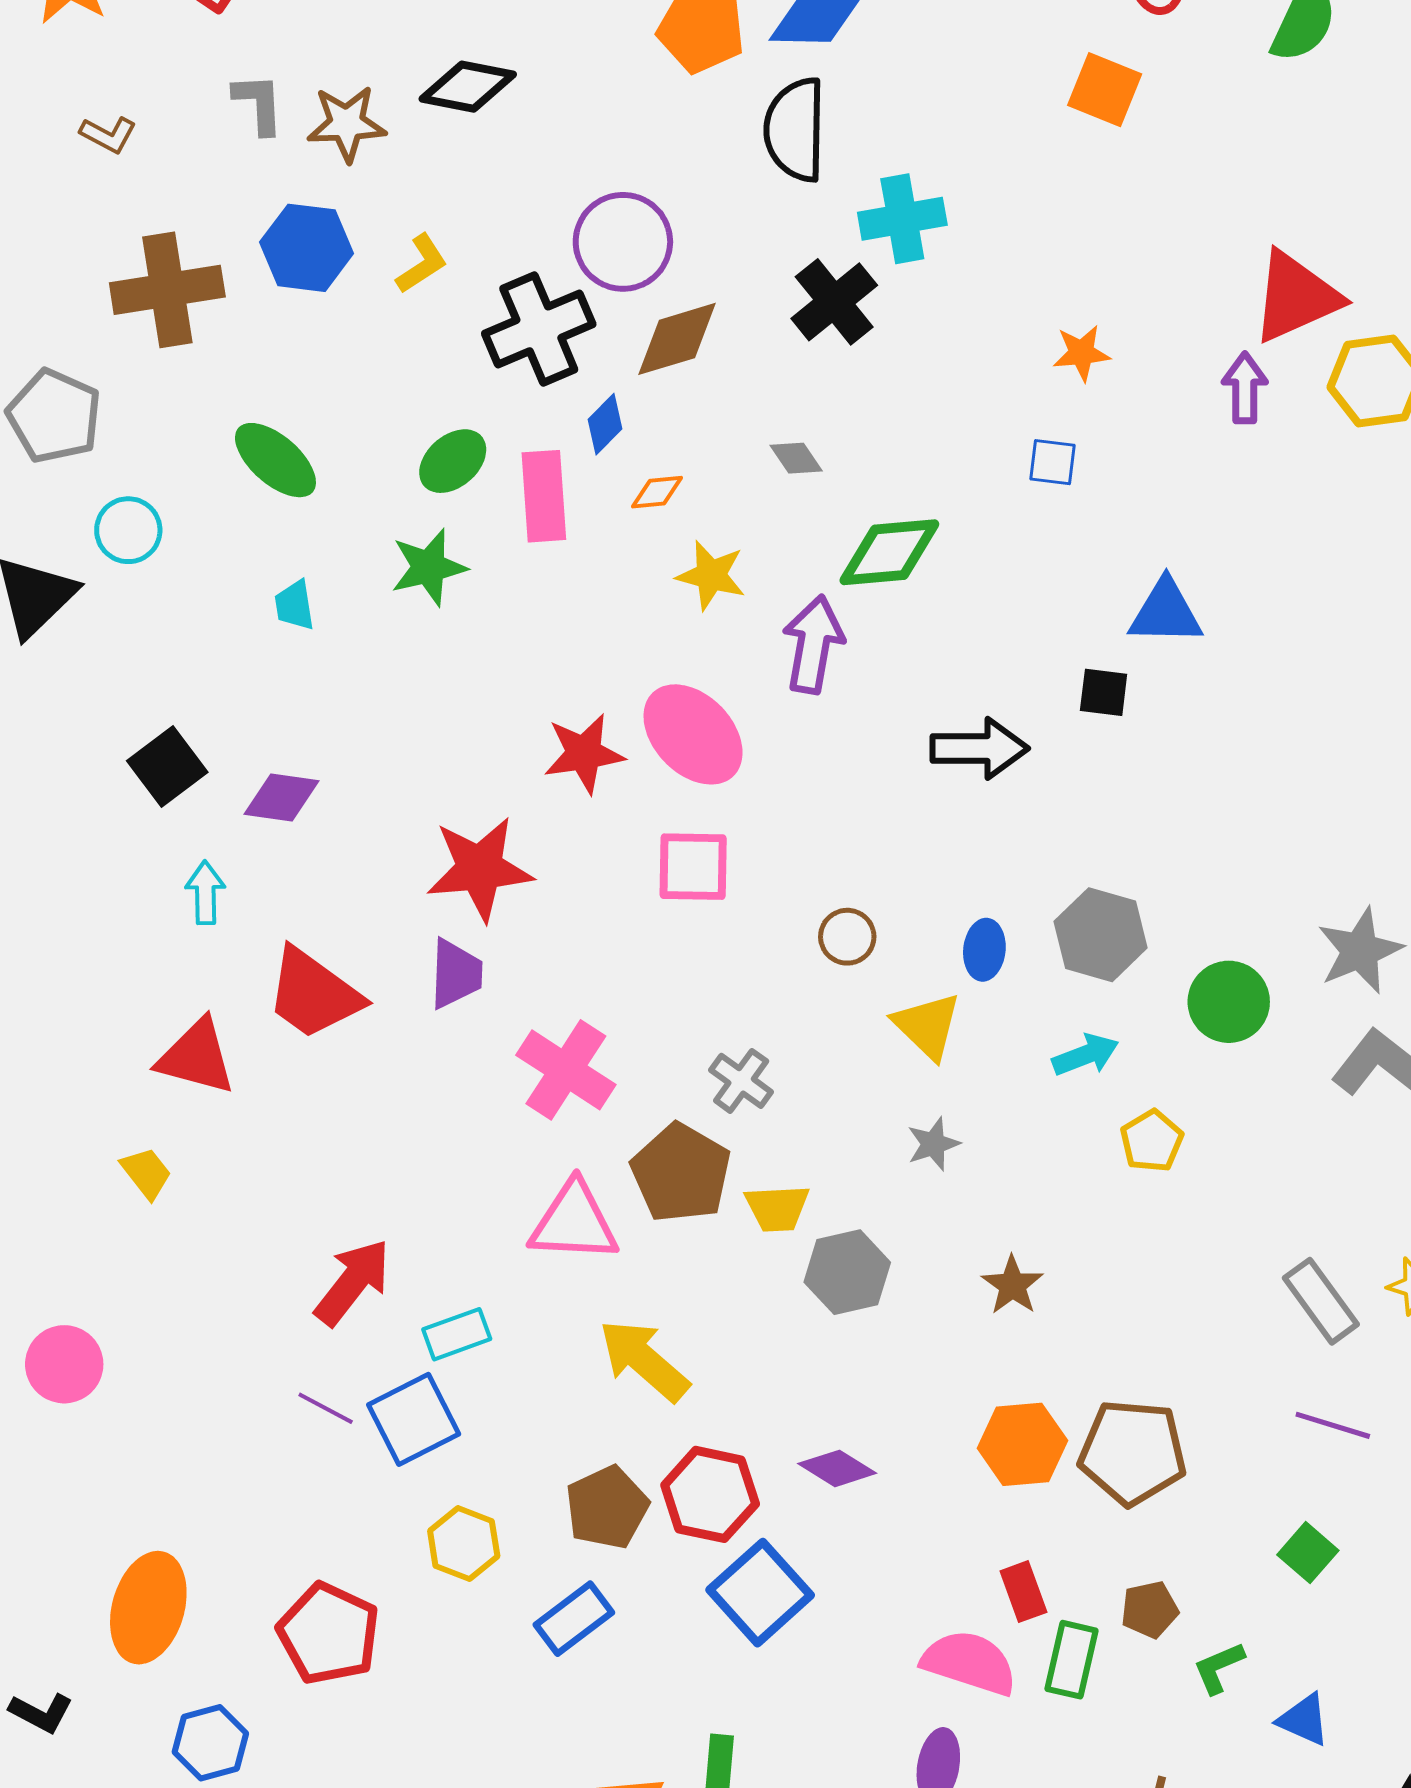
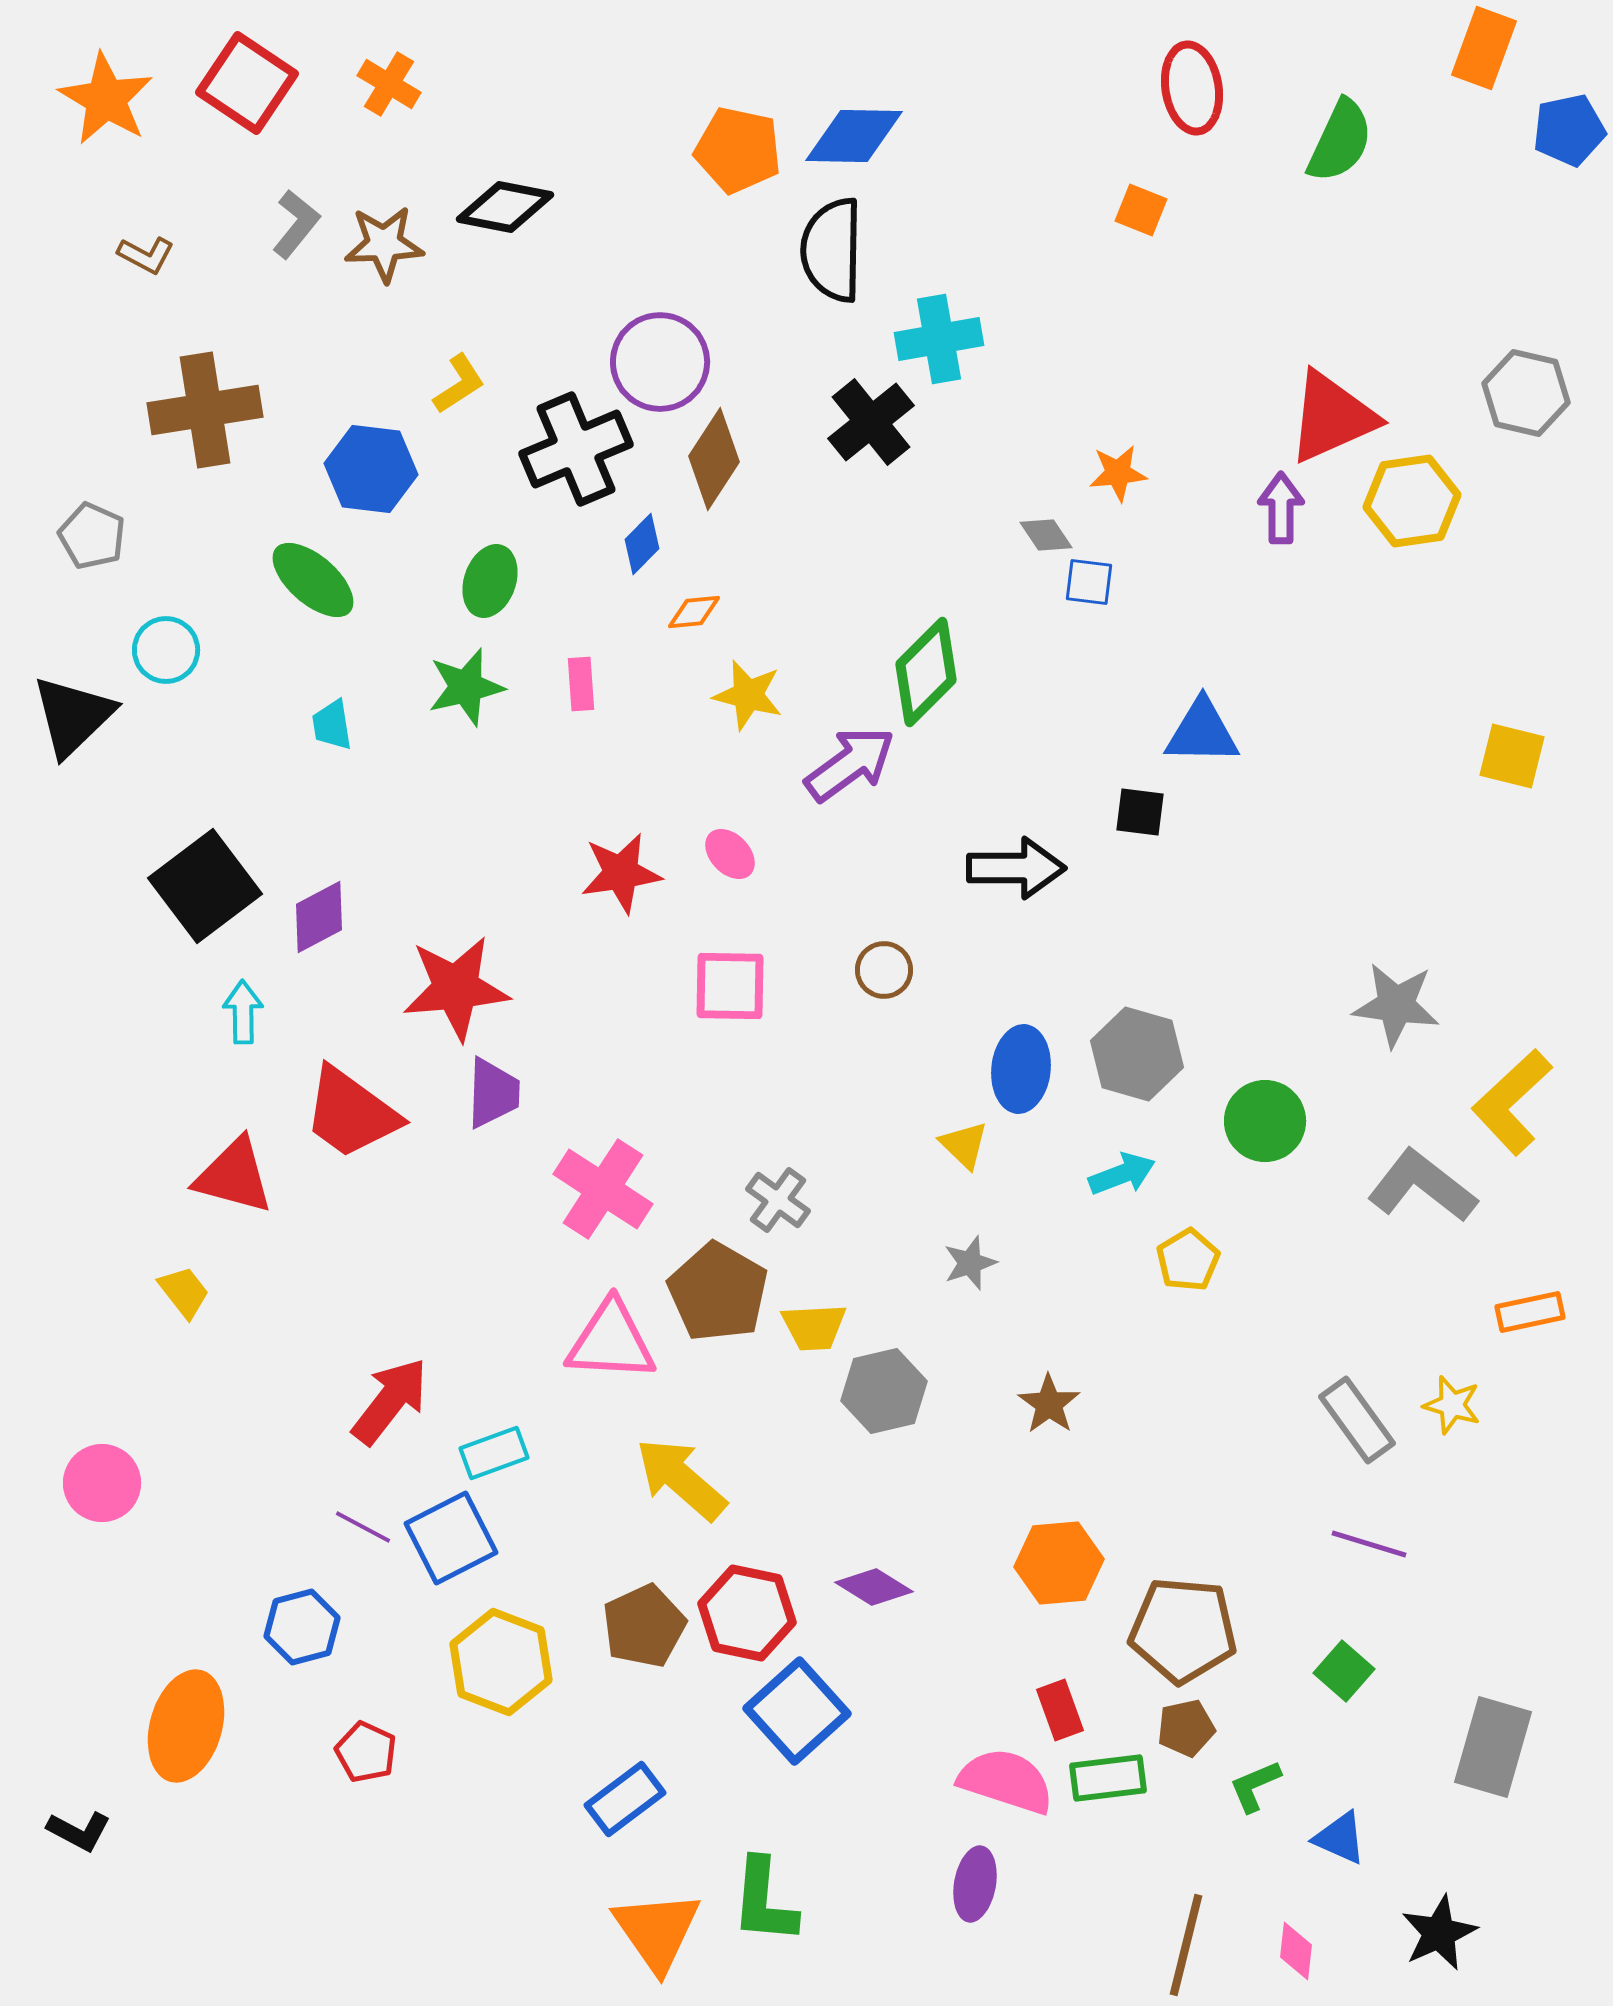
orange square: (1105, 90) -> (1141, 210), size x0.7
gray L-shape: (258, 104) -> (296, 224), turned 42
blue hexagon: (307, 248) -> (371, 469), moved
brown diamond: (677, 339) -> (714, 459), turned -40
gray pentagon: (54, 416) -> (92, 536), size x0.7
gray diamond: (796, 458) -> (1046, 535), moved
green ellipse: (453, 461) -> (490, 581), turned -30
pink rectangle: (544, 496) -> (581, 684), moved, size x0.6
green diamond: (889, 552) -> (926, 672), turned -40
purple arrow: (813, 644) -> (850, 764), turned 44
pink ellipse: (693, 734) -> (730, 854), size x0.5
black square: (167, 766) -> (205, 886), size x1.4
purple diamond: (281, 798) -> (319, 917), turned -36
red star: (480, 869) -> (456, 988), moved
brown circle: (847, 937) -> (884, 970), moved
blue ellipse: (984, 950) -> (1021, 1069), size x1.4
gray star: (1360, 951) -> (1396, 1005), moved, turned 30
yellow triangle: (927, 1026) -> (964, 1145), size x0.7
brown pentagon: (1133, 1452) -> (1183, 1630), moved
yellow hexagon: (464, 1544) -> (501, 1662), size x1.4
blue rectangle: (574, 1619) -> (625, 1799), moved
red pentagon: (329, 1634) -> (366, 1752), size x0.6
green rectangle: (1072, 1660) -> (1108, 1778), turned 70
blue hexagon: (210, 1743) -> (302, 1627), moved

